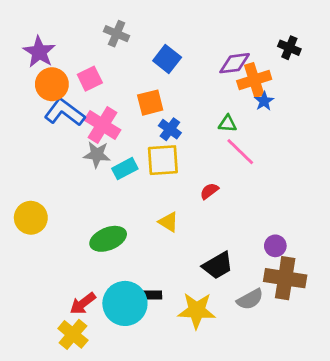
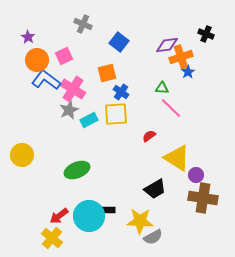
purple star: (39, 52) -> (28, 37), size x0.6
gray star: (97, 155) -> (69, 110), turned -30
yellow triangle: (169, 222) -> (177, 158), moved, size x1.8
gray semicircle: (250, 299) -> (153, 237), moved

